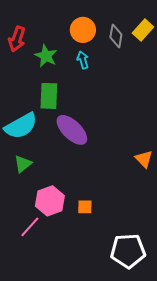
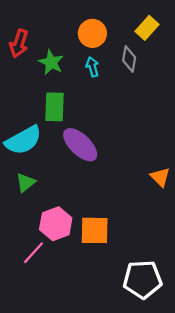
yellow rectangle: (143, 30) -> (147, 28), moved
gray diamond: (116, 36) -> (129, 59), moved
orange square: (85, 207) -> (95, 230), size x1.8

